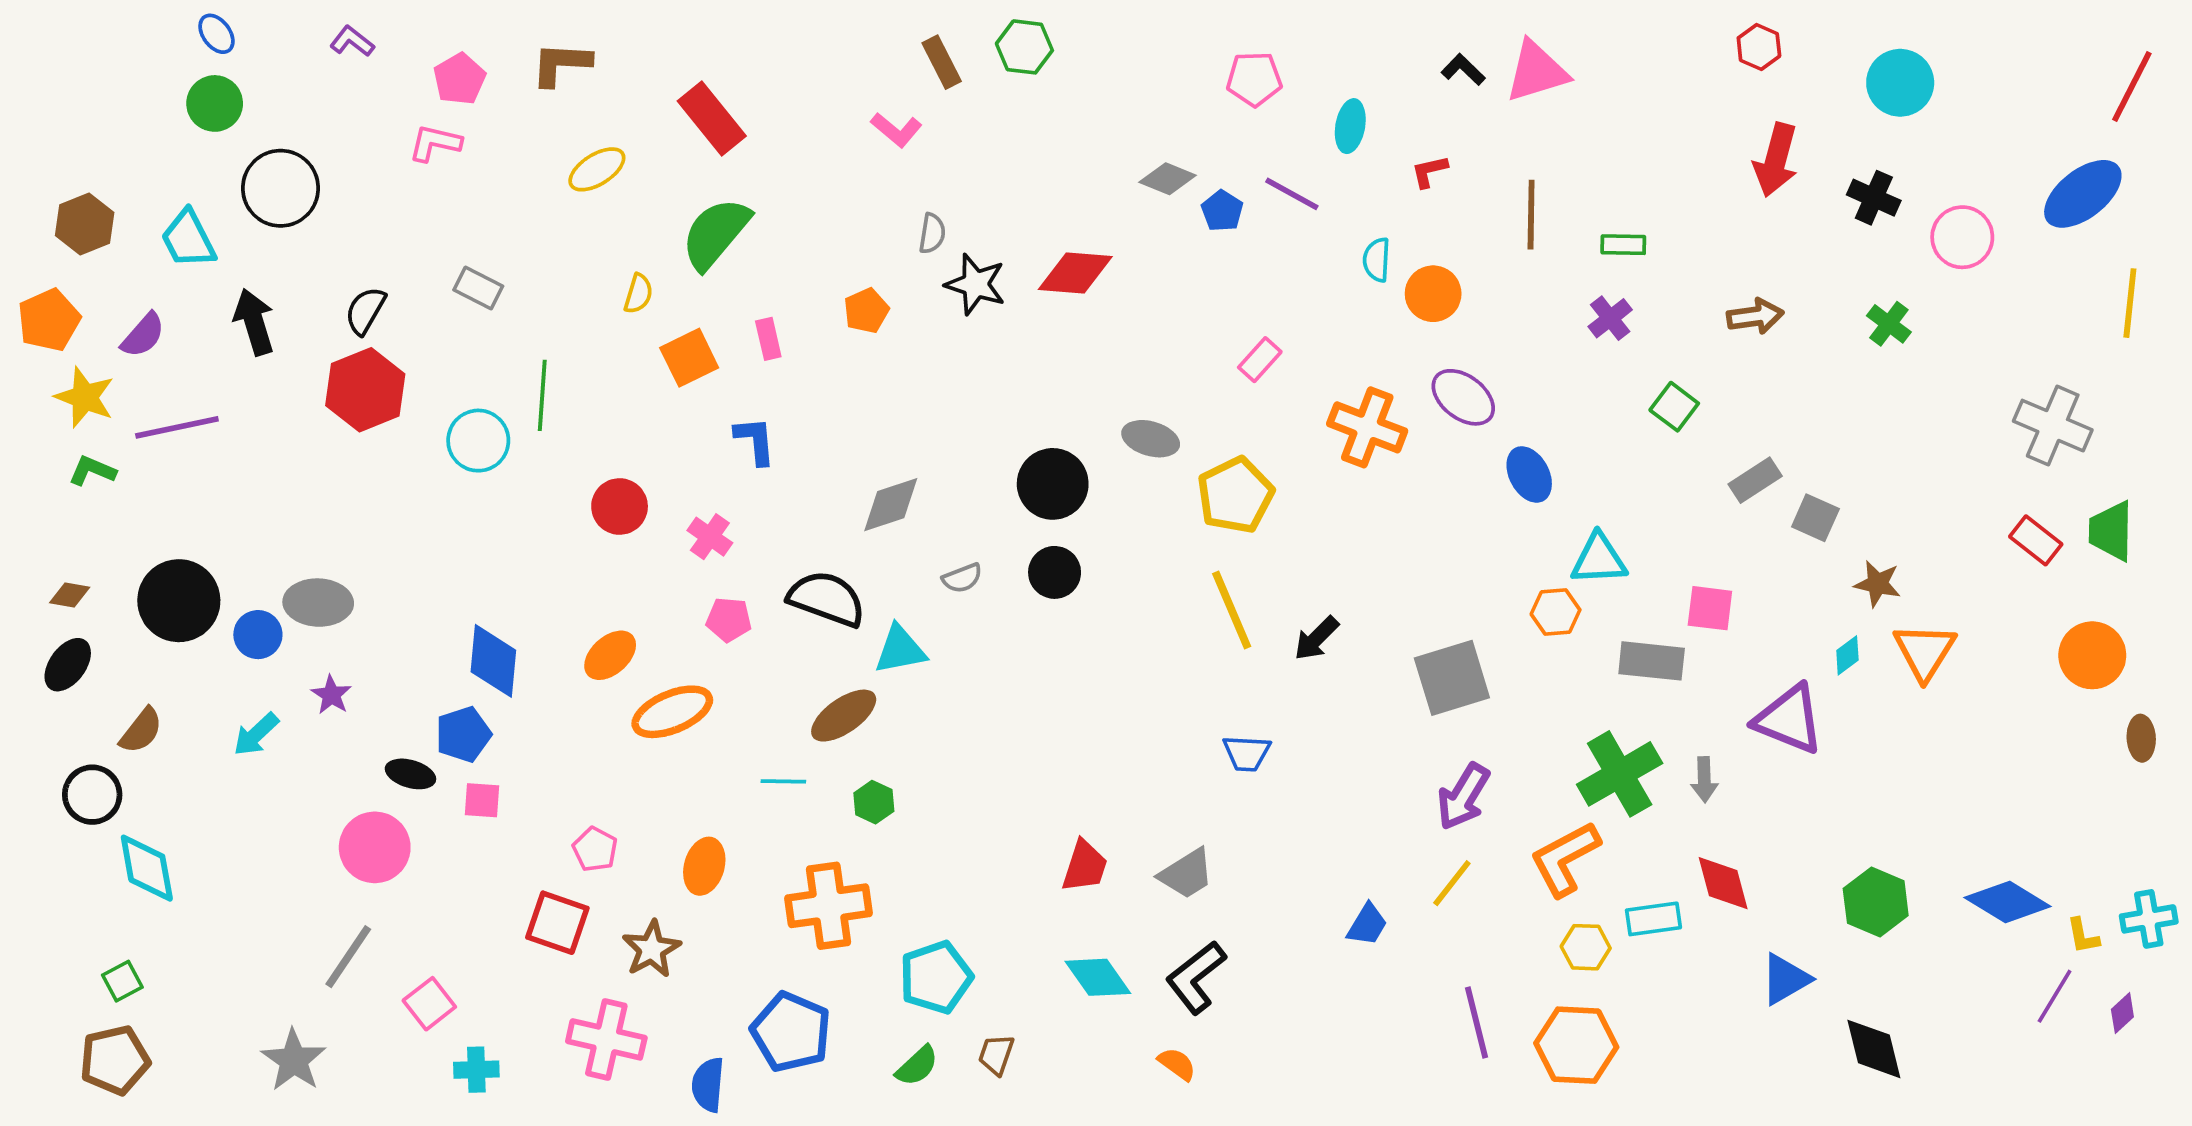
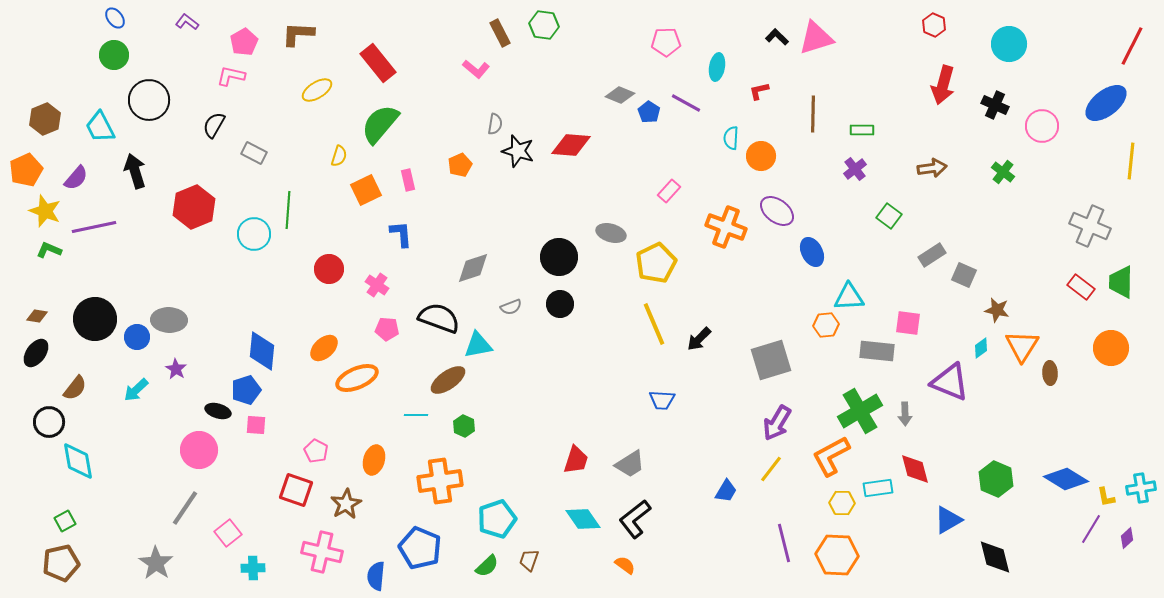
black semicircle: (365, 311) -> (214, 125), moved
brown ellipse: (2141, 738) -> (1050, 373), moved

